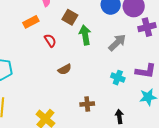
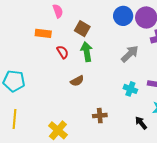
orange rectangle: (31, 22) -> (43, 33), turned 35
green arrow: (85, 35) -> (87, 52), moved
black arrow: (119, 116) -> (141, 123), moved, turned -32

